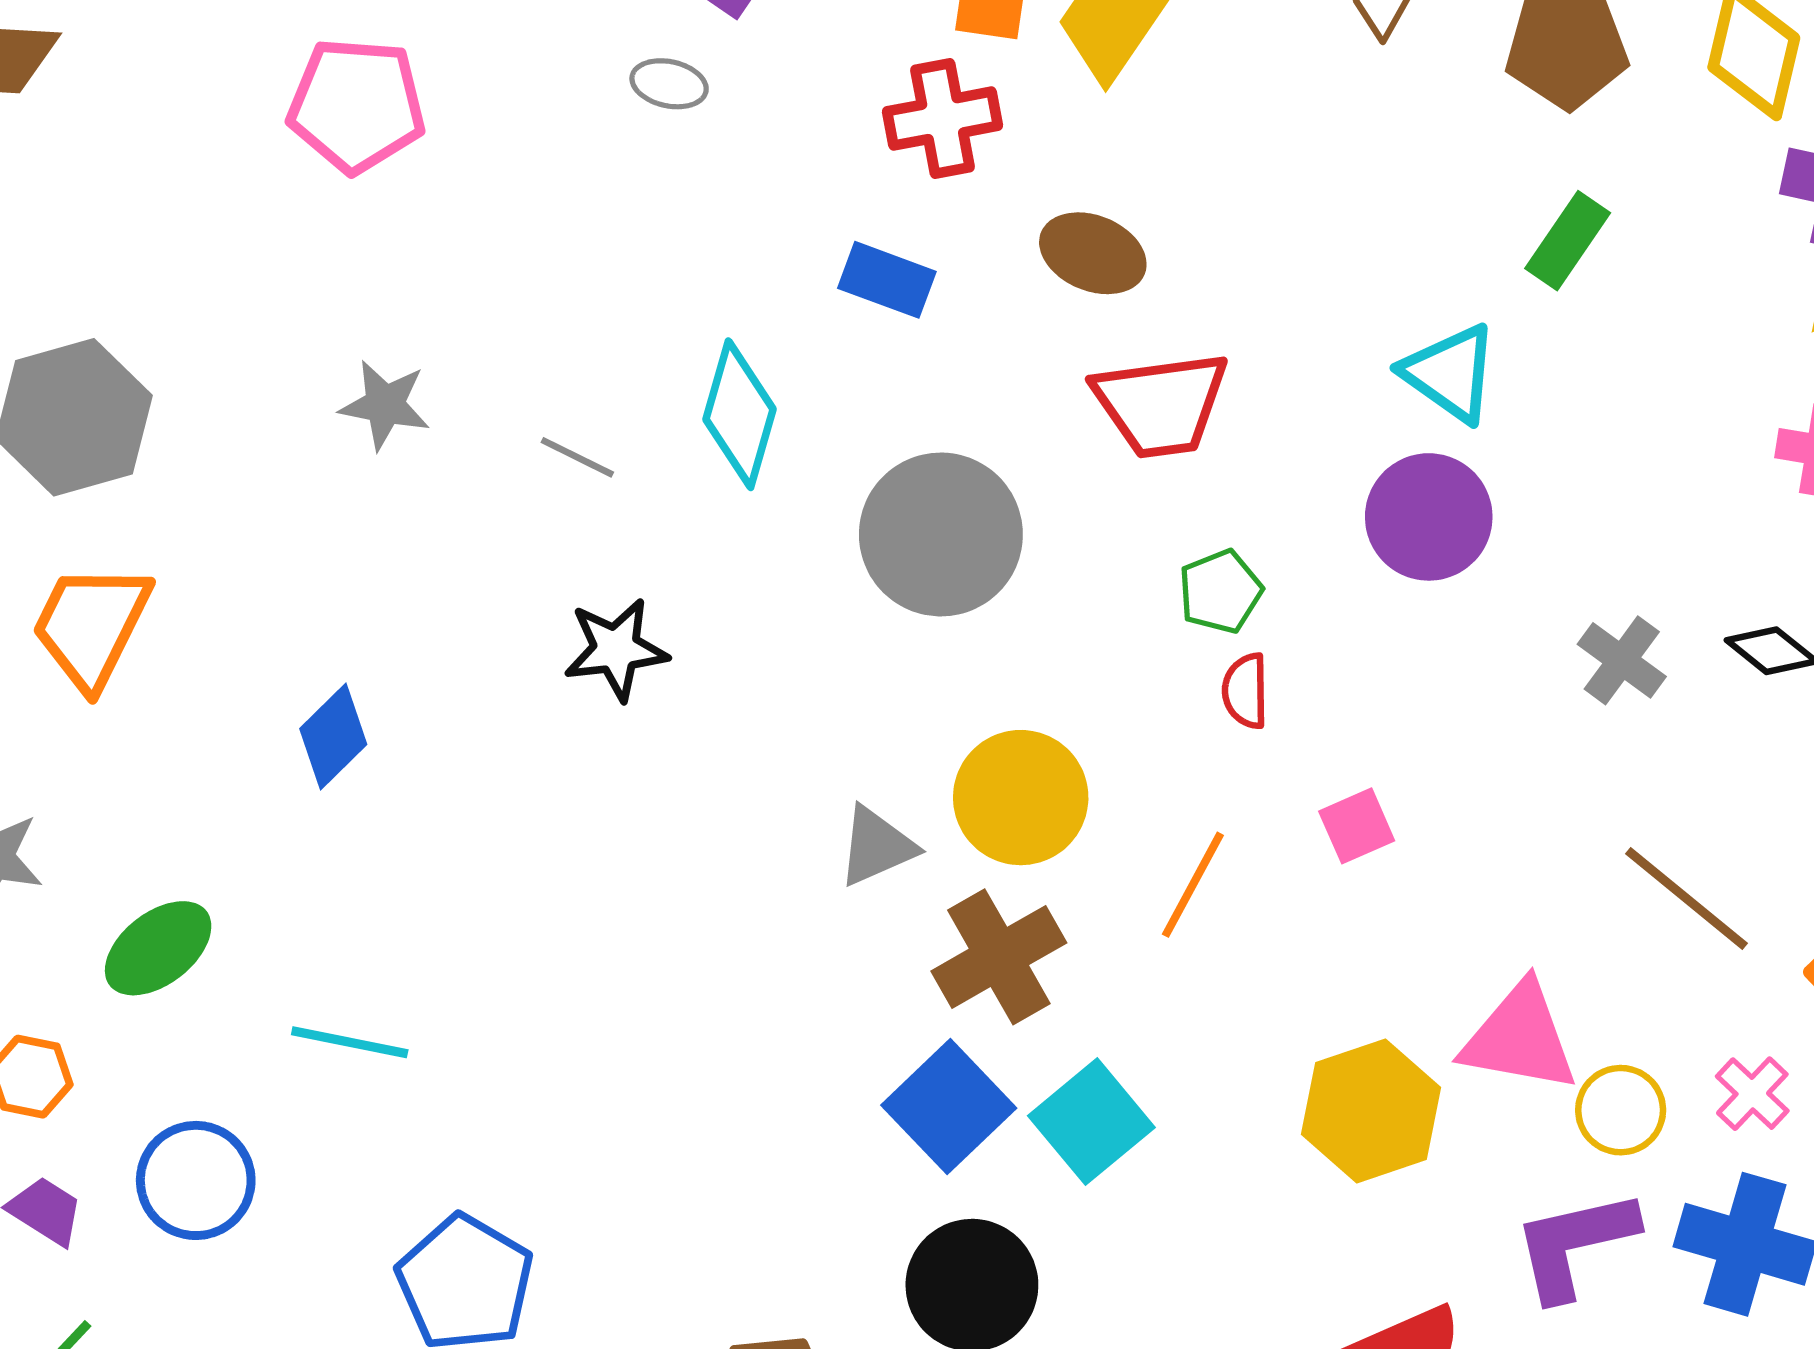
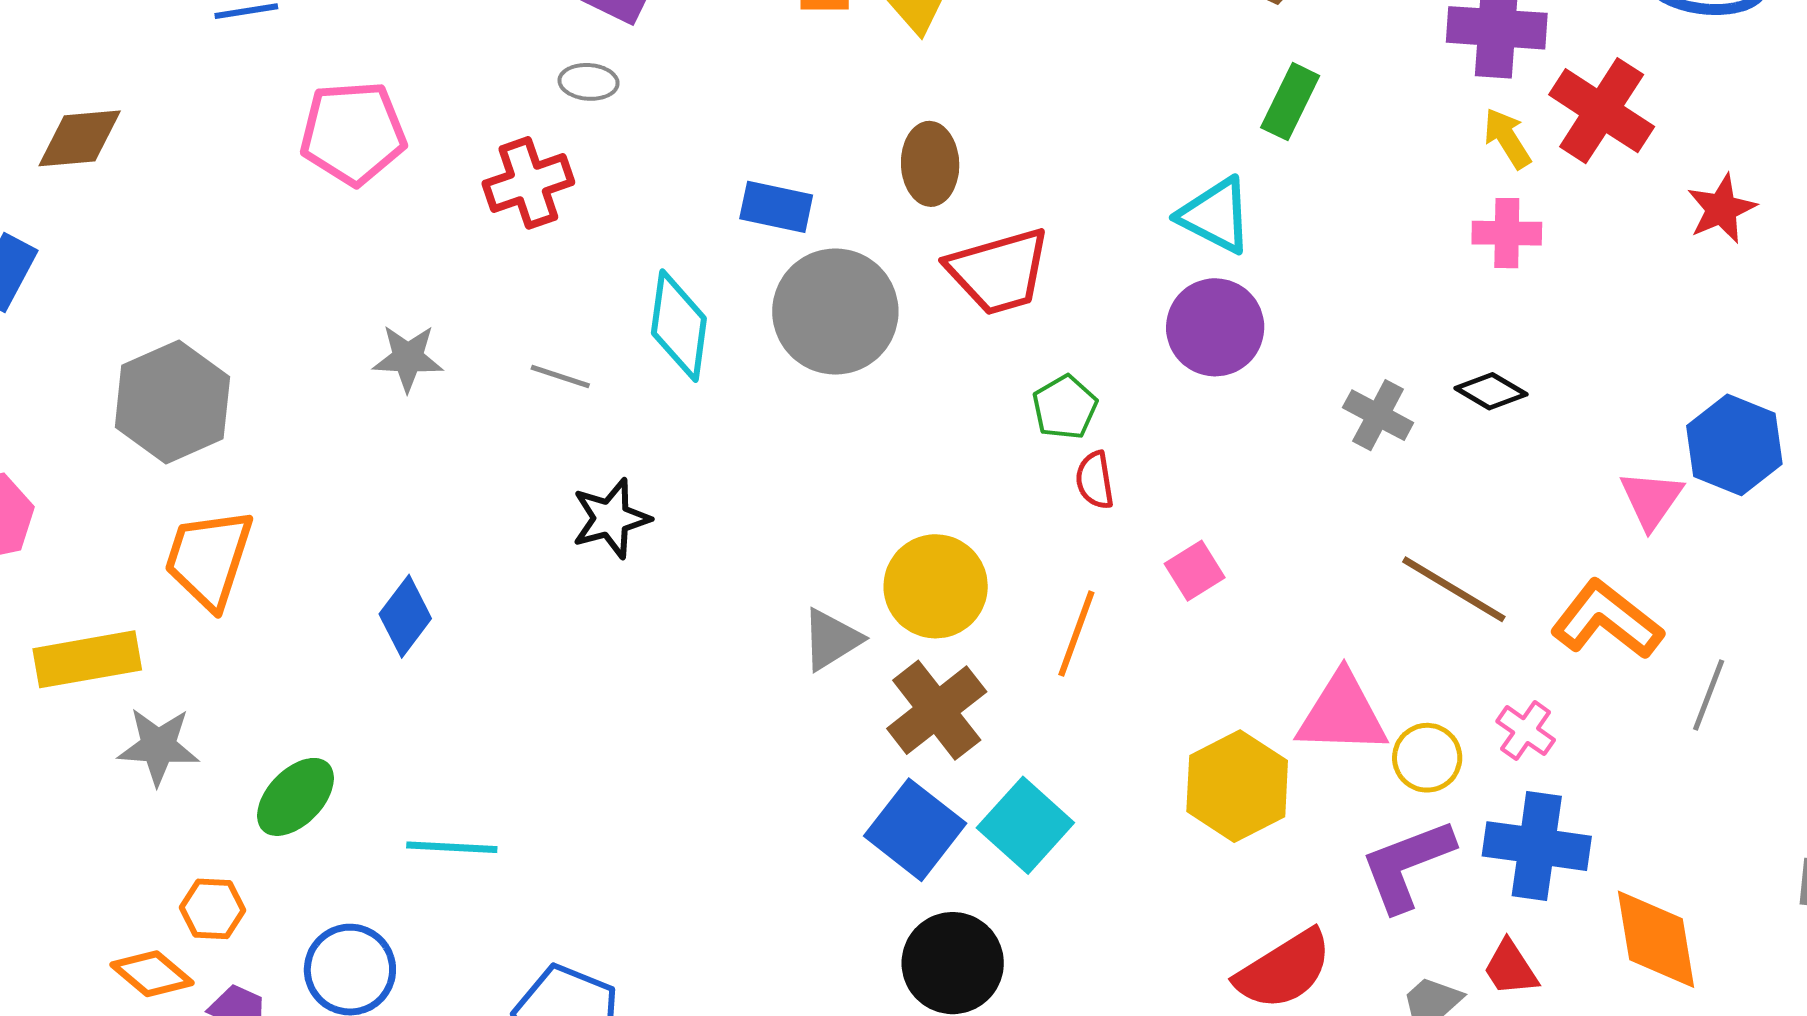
red cross: (943, 119) -> (528, 183), moved
brown ellipse: (1093, 253) -> (930, 164), turned 74
gray circle: (941, 534) -> (835, 312), moved

